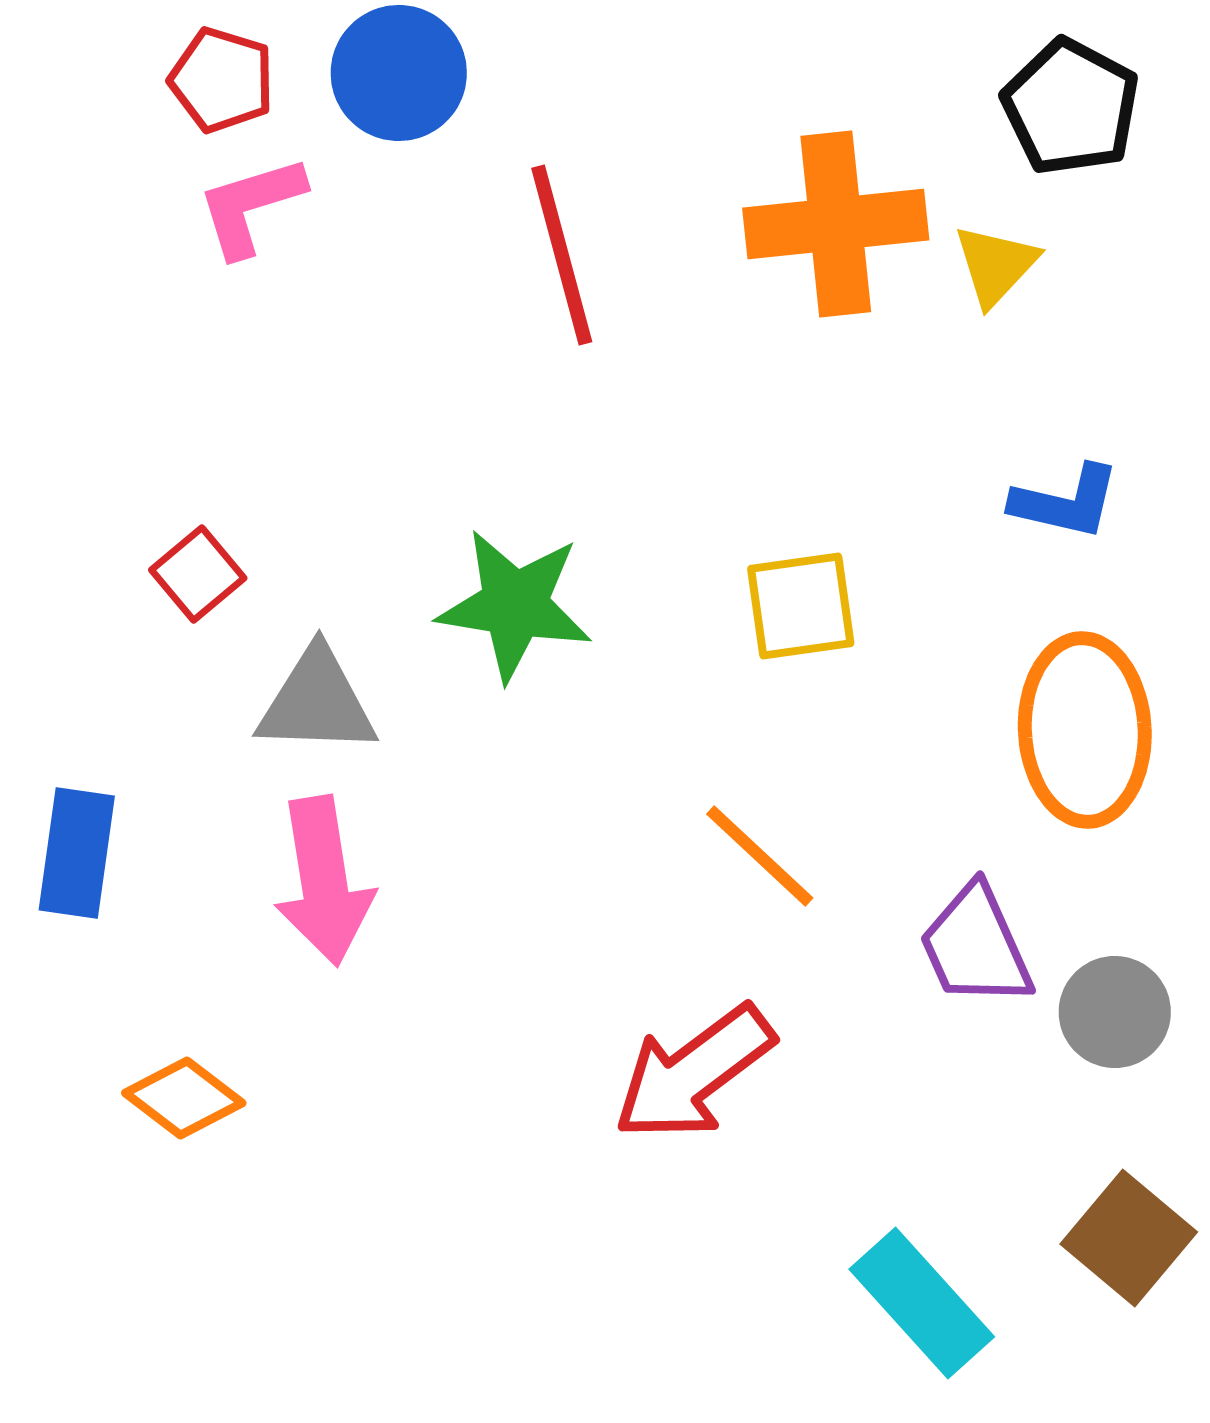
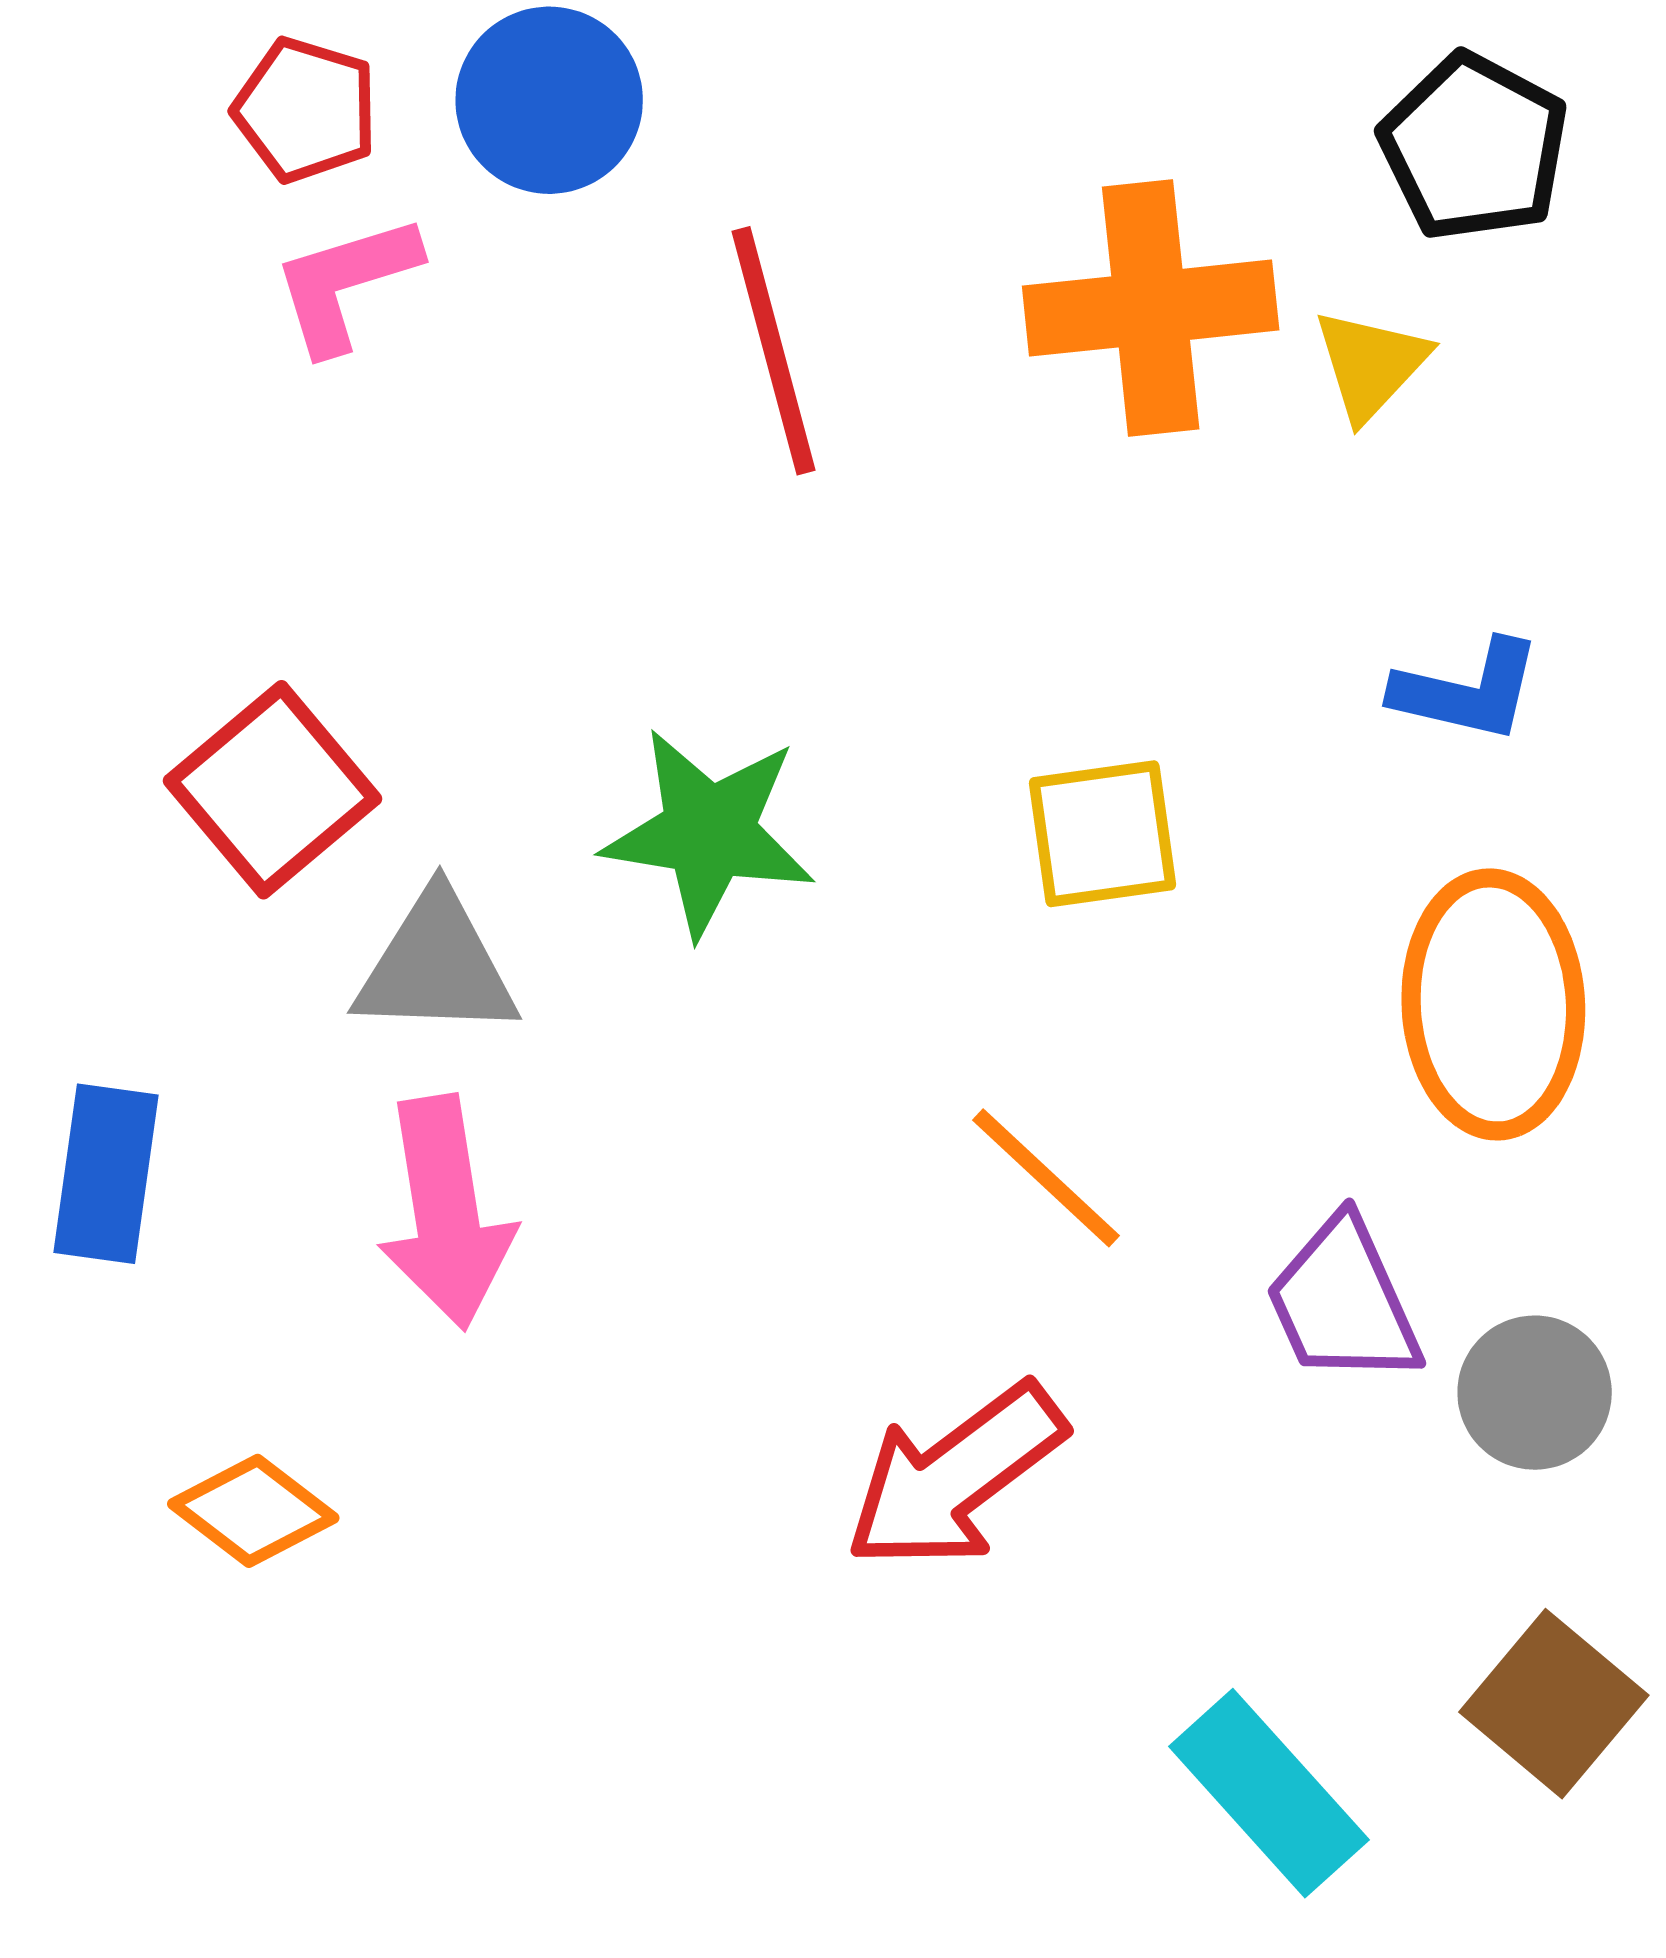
red square: (198, 574) -> (273, 790), size x1.6

